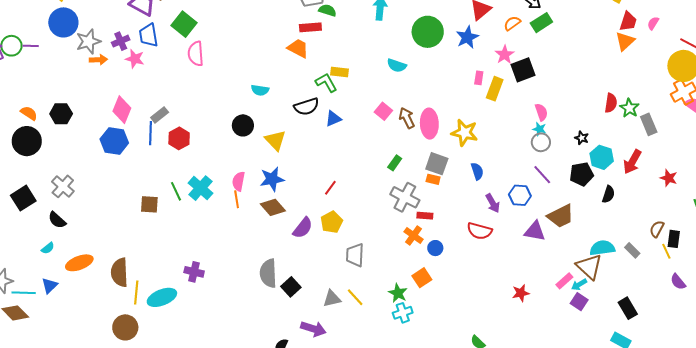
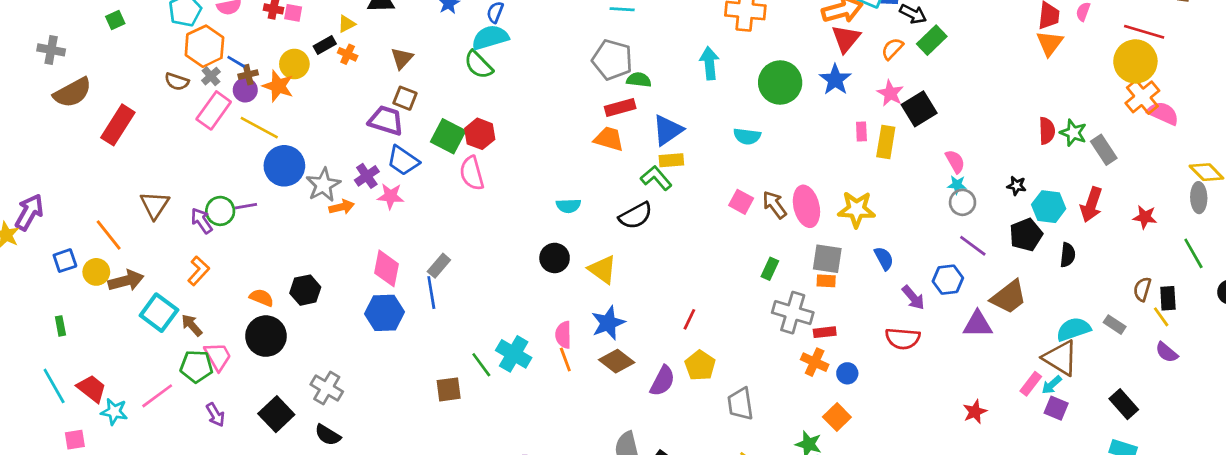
blue trapezoid: (149, 35) -> (403, 161), turned -35
blue triangle: (333, 119) -> (668, 130), moved, size x1.4
red hexagon: (179, 138) -> (480, 134), moved
purple semicircle: (678, 282) -> (1167, 352), moved

